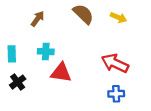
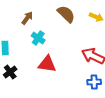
cyan cross: (46, 52) -> (38, 38), moved, turned 32

